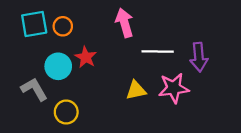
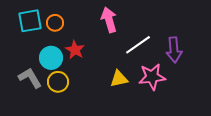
white line: (158, 51) -> (138, 45), turned -36
yellow circle: (66, 112) -> (58, 82), moved

